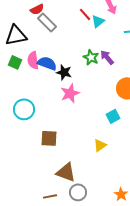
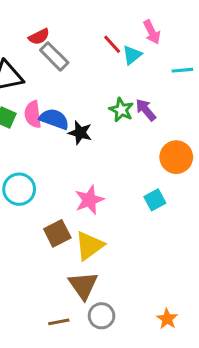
pink star: (70, 93) -> (89, 200), moved
brown square: (49, 138) -> (57, 233), turned -30
yellow triangle: (100, 145) -> (89, 246), moved, size x1.5
brown triangle: (66, 172) -> (83, 285), turned 35

